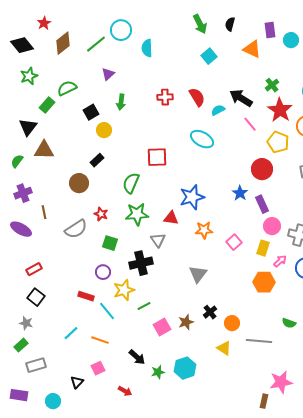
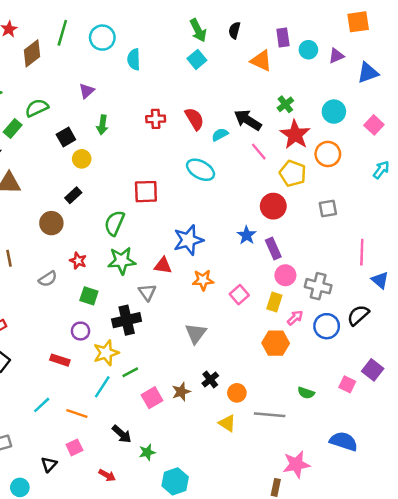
green line: (96, 44) -> (62, 33), moved, turned -35
cyan square: (209, 56) -> (197, 59), moved
gray semicircle: (76, 229) -> (48, 279), size x0.7
cyan line: (107, 311) -> (102, 387), moved, turned 72
cyan hexagon: (185, 368) -> (175, 481), moved

